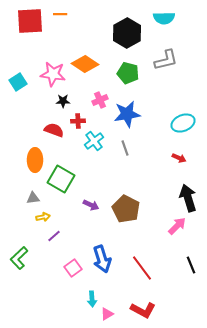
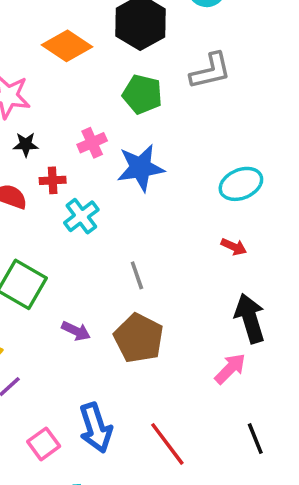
orange diamond: (85, 64) -> (67, 46), moved
gray line: (125, 148) -> (137, 275), moved

